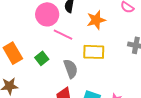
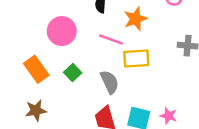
pink circle: (47, 14) -> (62, 31), moved
pink line: (63, 35) -> (111, 39), moved

